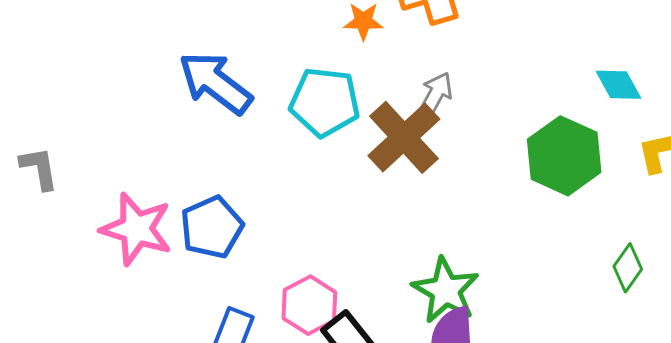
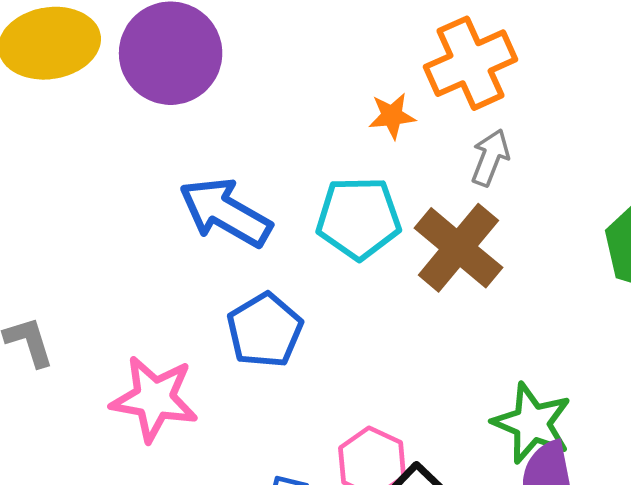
gray arrow: (435, 95) -> (490, 158), moved
blue pentagon: (212, 227) -> (265, 330), moved

